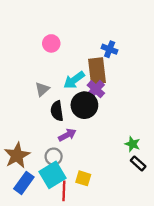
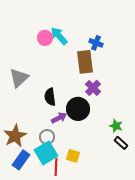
cyan arrow: (74, 80) -> (59, 36), moved, turned 84
gray triangle: (42, 89) -> (19, 78), moved, size x1.5
purple cross: (96, 89) -> (93, 88), moved
black circle: (84, 105) -> (78, 109), moved

